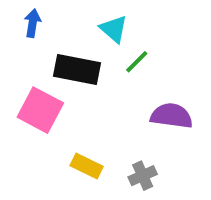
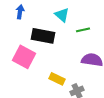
green line: (137, 62) -> (83, 30), moved, turned 32
yellow rectangle: (87, 166) -> (57, 79), moved

